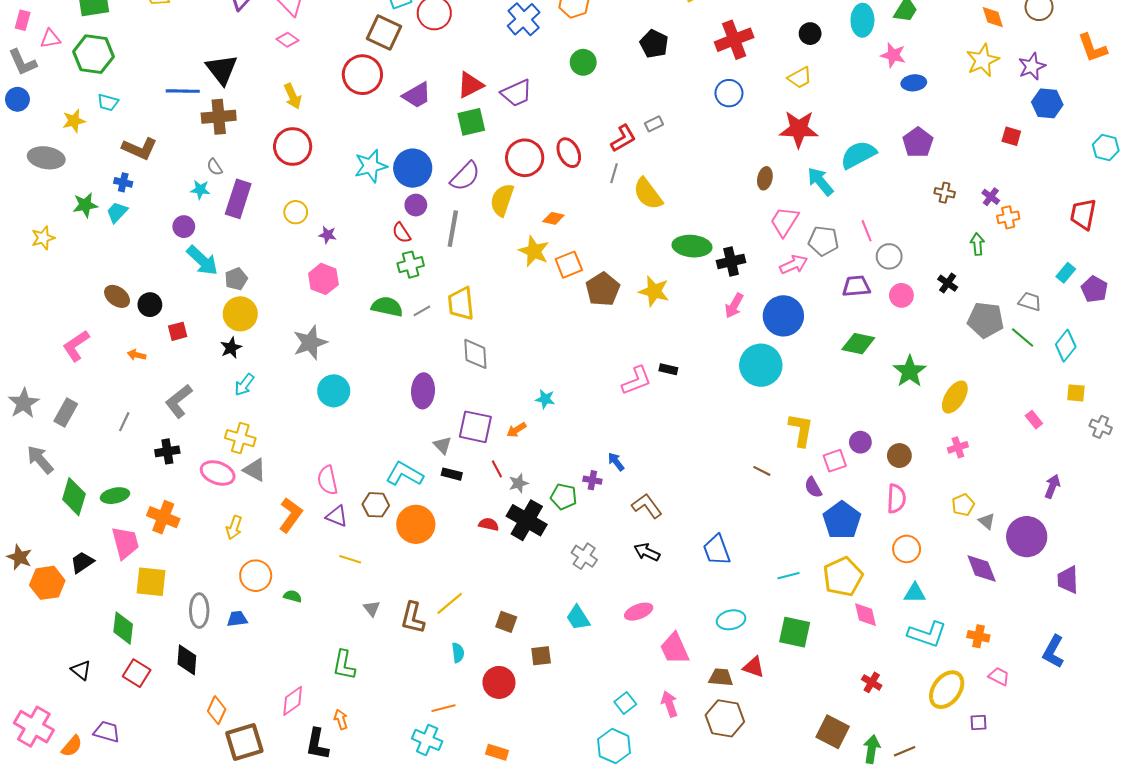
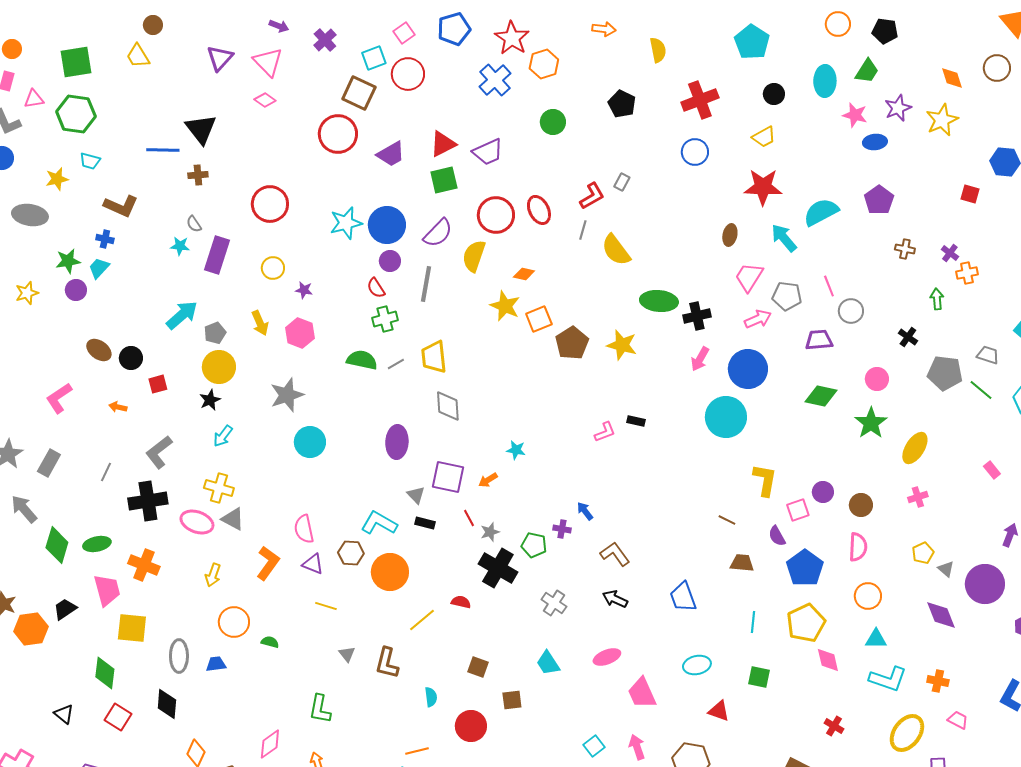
purple star: (1032, 66) -> (898, 108), moved
yellow arrow: (293, 96) -> (260, 323), moved
brown cross: (219, 117) -> (198, 175), size x0.6
gray rectangle: (654, 124) -> (622, 182), turned -36
purple circle: (184, 227) -> (76, 290), moved
cyan arrow: (202, 260) -> (182, 315), turned -84
pink circle: (901, 295) -> (877, 379), moved
pink L-shape: (637, 381) -> (605, 432), size x0.7
black cross: (167, 451) -> (148, 501), size x1.6
red semicircle: (489, 524) -> (461, 602), moved
cyan line: (789, 576) -> (753, 622), turned -70
yellow line: (450, 603) -> (422, 620), moved
green square: (795, 632) -> (759, 677), size x0.7
brown trapezoid: (721, 677) -> (742, 563), moved

